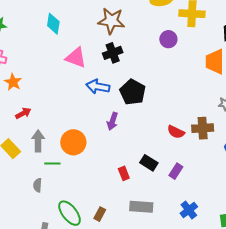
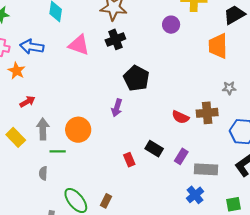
blue arrow: (98, 87) -> (32, 47), moved
gray rectangle: (141, 207) -> (206, 169), moved

